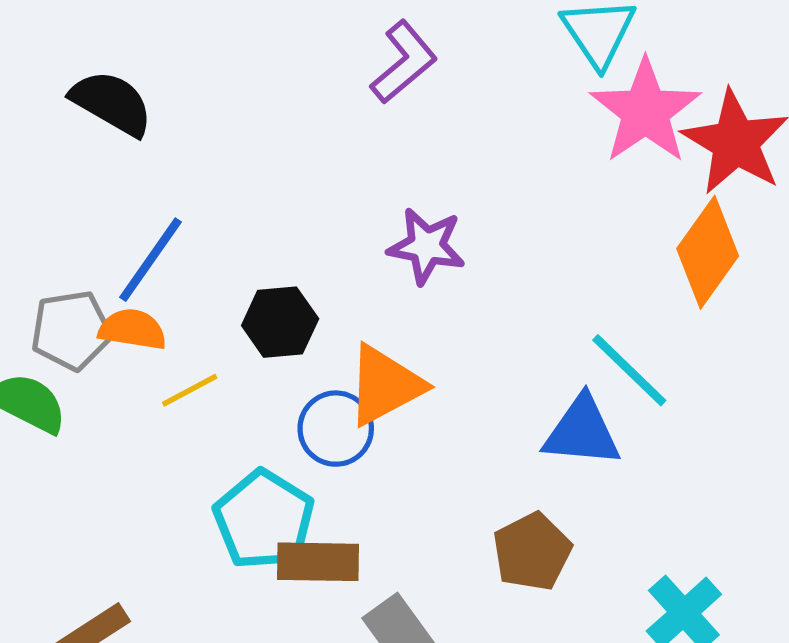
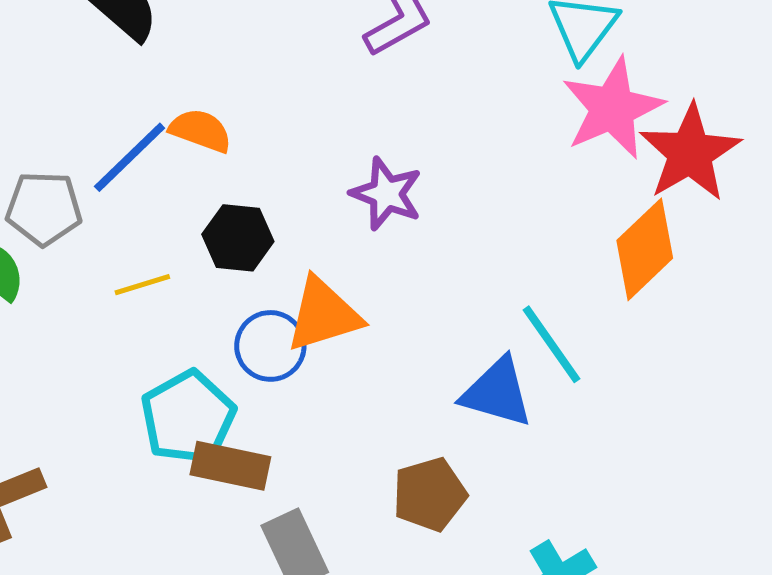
orange semicircle: (132, 329) -> (200, 131), moved

